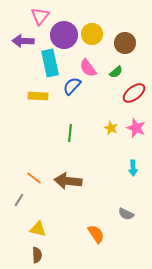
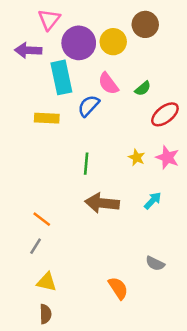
brown circle: (125, 43) -> (145, 24), moved
cyan arrow: (133, 168) -> (153, 201), moved, turned -133
brown arrow: (68, 181) -> (102, 203), moved
gray line: (19, 200) -> (36, 246), moved

